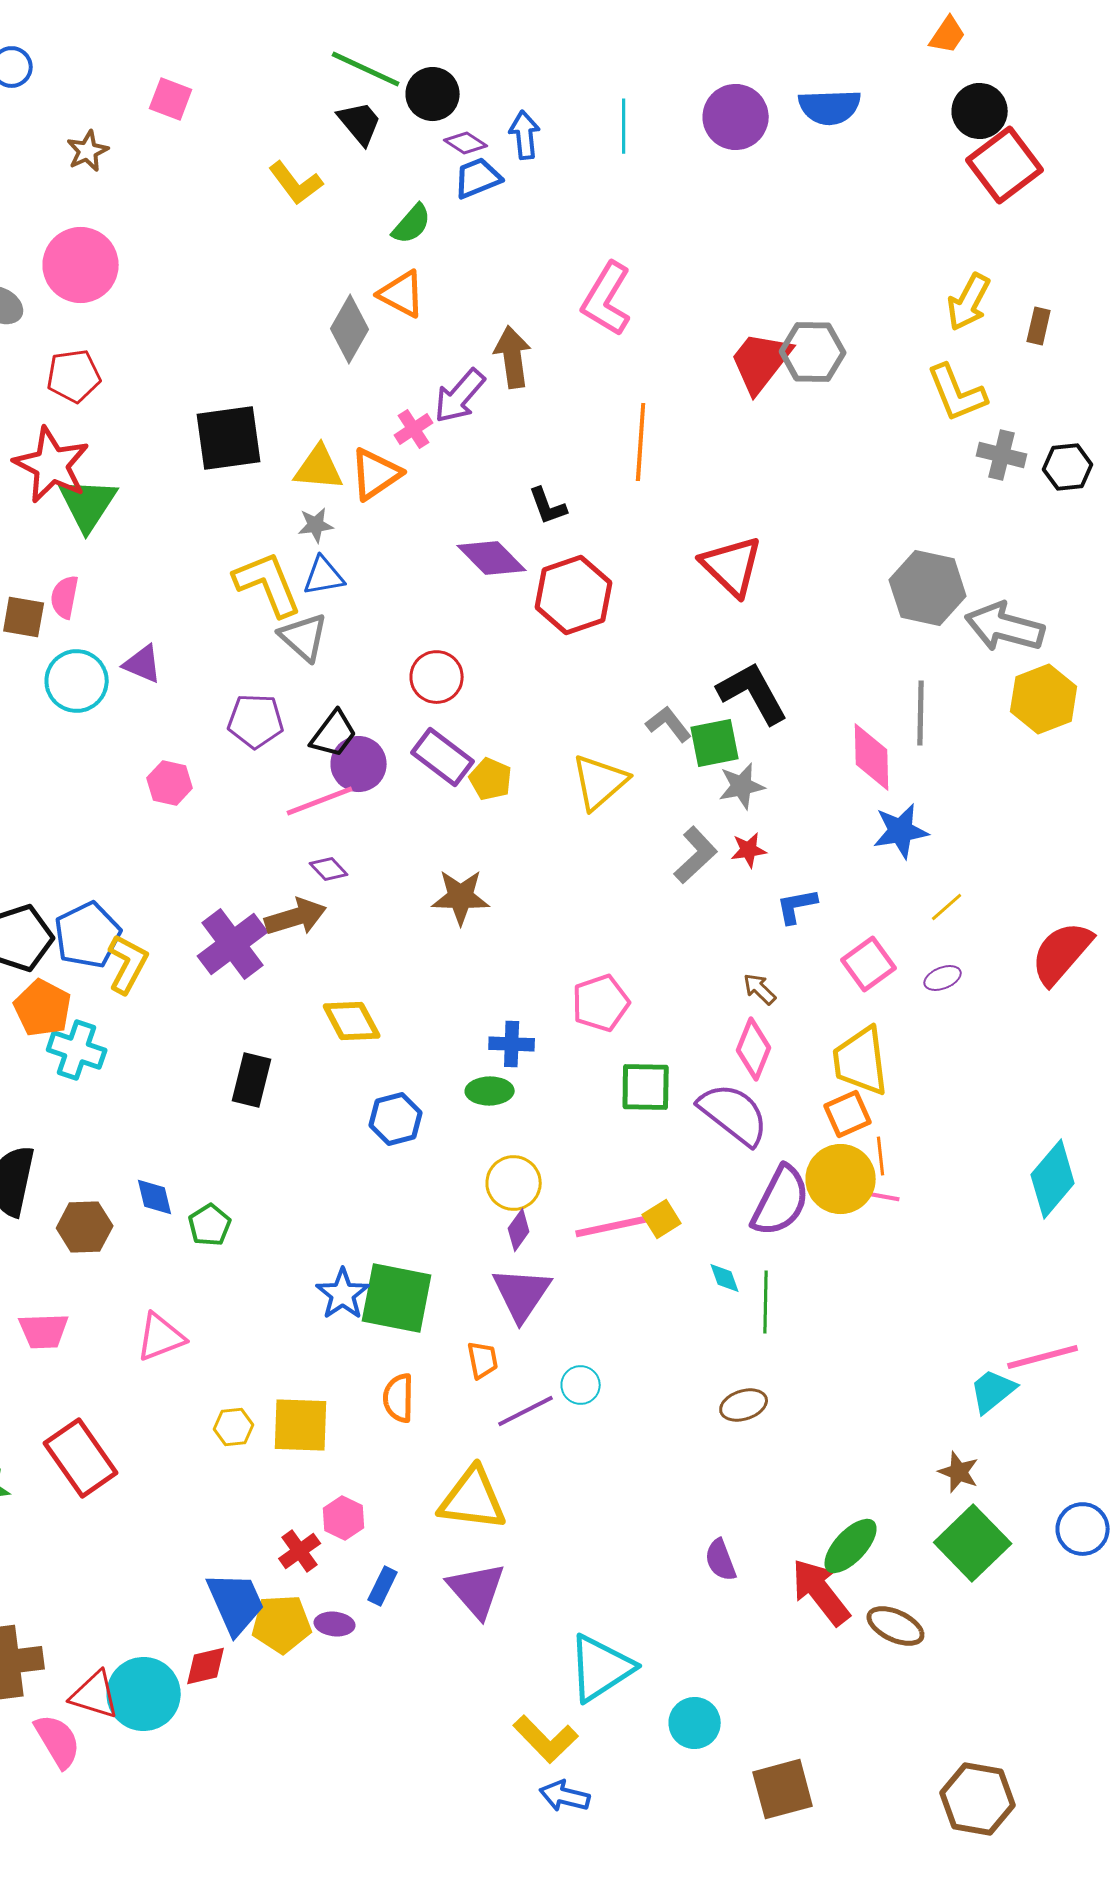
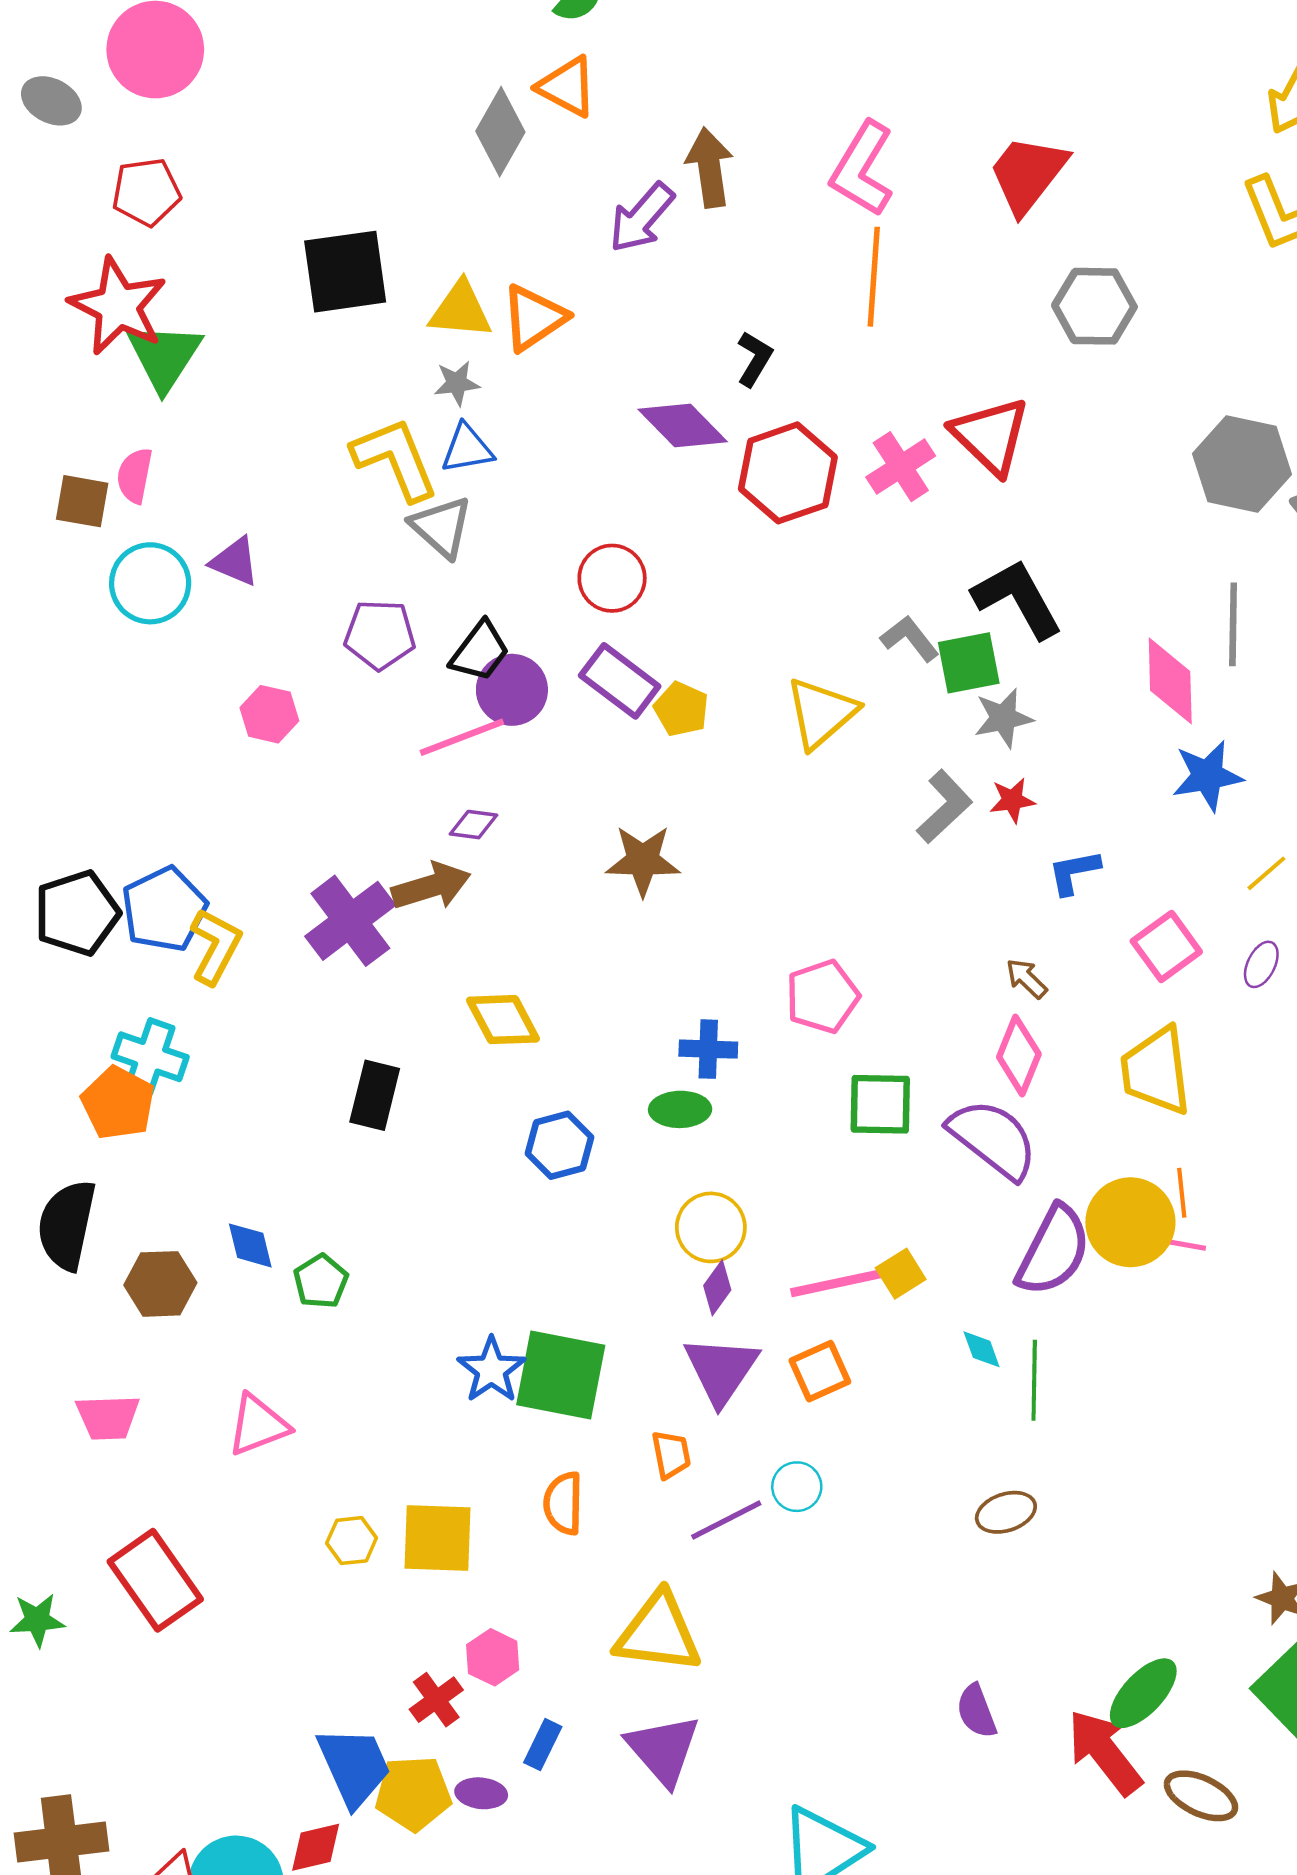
pink L-shape: (607, 299) -> (862, 169), moved
gray hexagon: (813, 352) -> (1094, 306), moved
pink cross: (414, 429) -> (901, 467), moved, size x1.4
black L-shape: (548, 506) -> (754, 359), turned -129
purple diamond: (329, 869) -> (473, 825), turned -39
purple ellipse: (943, 978) -> (1261, 964), turned -42
orange pentagon: (43, 1008) -> (118, 1103), moved
orange square: (848, 1114) -> (820, 1371), moved

